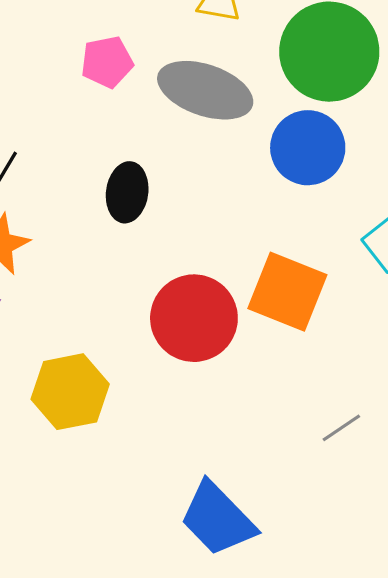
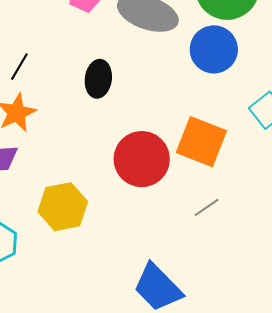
gray line: (341, 428) -> (207, 207), moved

